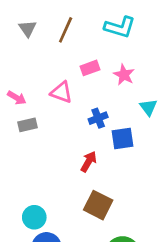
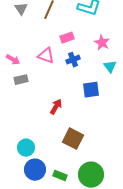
pink star: (124, 75) -> (102, 43), moved
blue cross: (98, 118) -> (73, 60), moved
red arrow: (89, 162) -> (56, 107), moved

